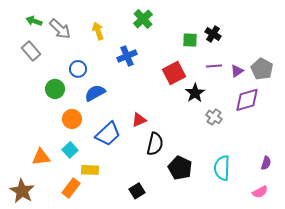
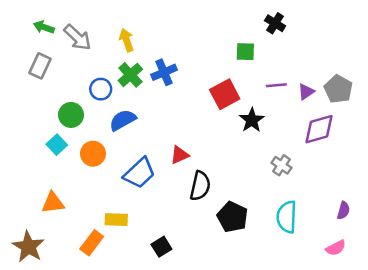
green cross: (143, 19) -> (130, 75), moved
black cross: (213, 34) -> (275, 23), moved
gray rectangle: (31, 51) -> (40, 66), turned 66
gray cross: (214, 117) -> (282, 165), moved
cyan square: (70, 150) -> (57, 145), moved
black square: (137, 191) -> (161, 247), moved

